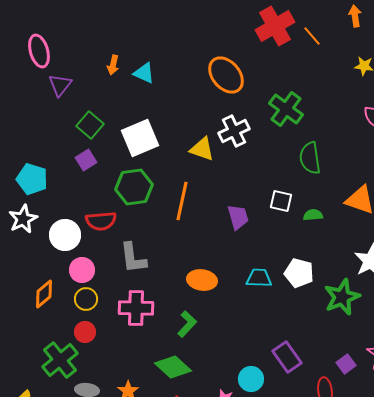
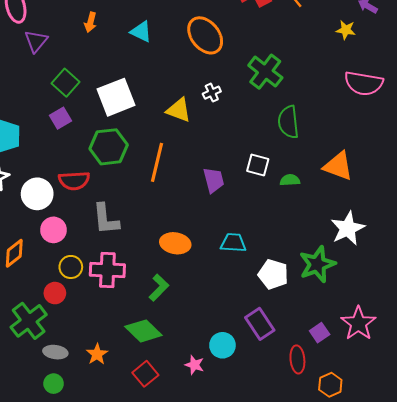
cyan triangle: (144, 73) -> (141, 32), moved
white cross: (234, 131) -> (212, 93), size x0.6
white pentagon: (299, 273) -> (273, 274), moved
yellow circle: (86, 299) -> (71, 267), moved

